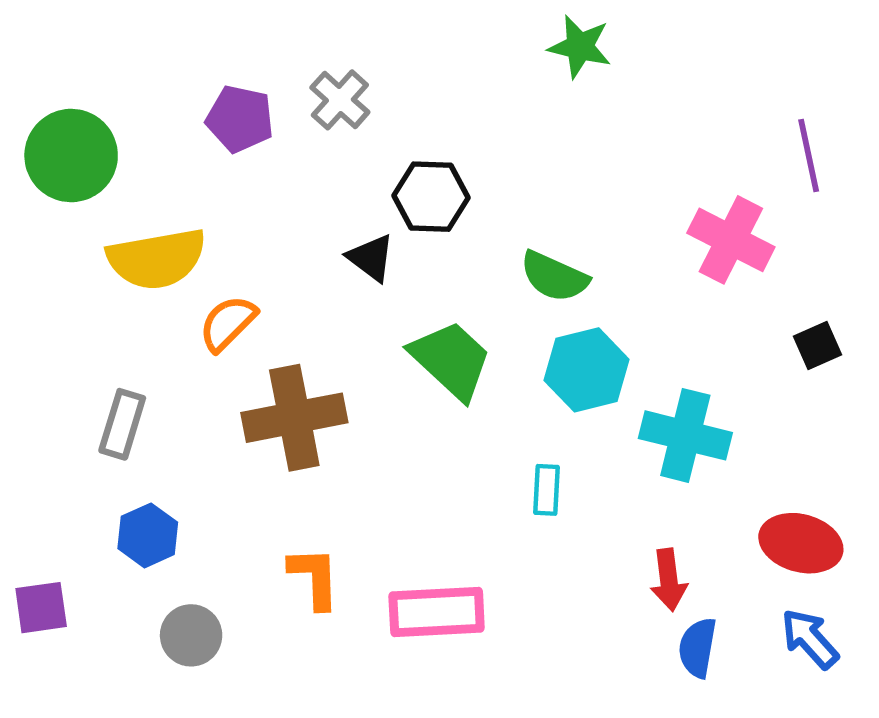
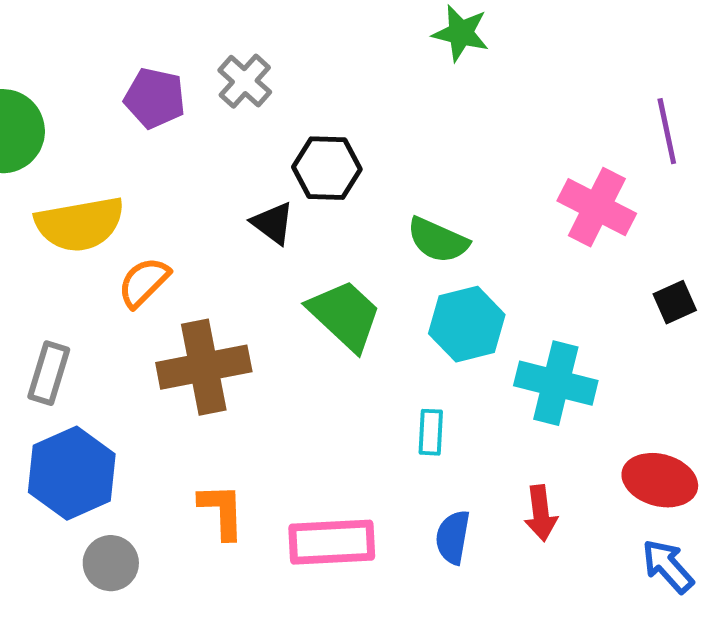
blue hexagon: (148, 535) -> (72, 473), size x1.6
blue semicircle: (698, 648) -> (453, 537), moved

